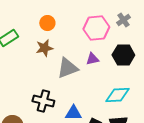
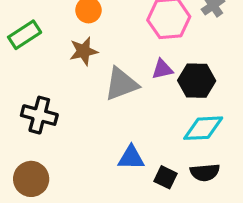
black hexagon: (123, 55) -> (197, 81), moved
black cross: (43, 101) -> (39, 115), moved

